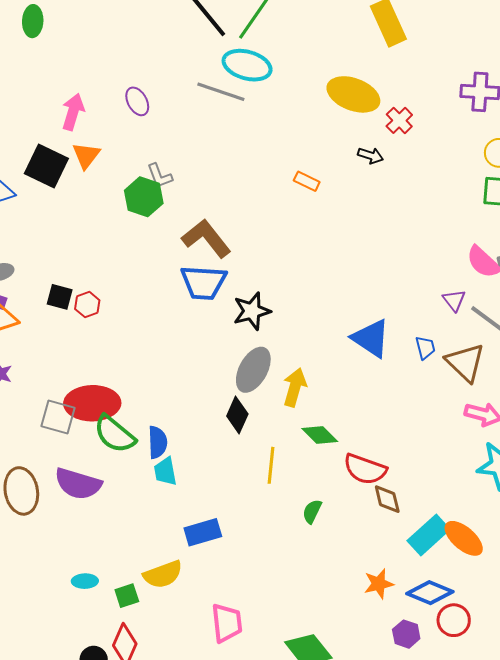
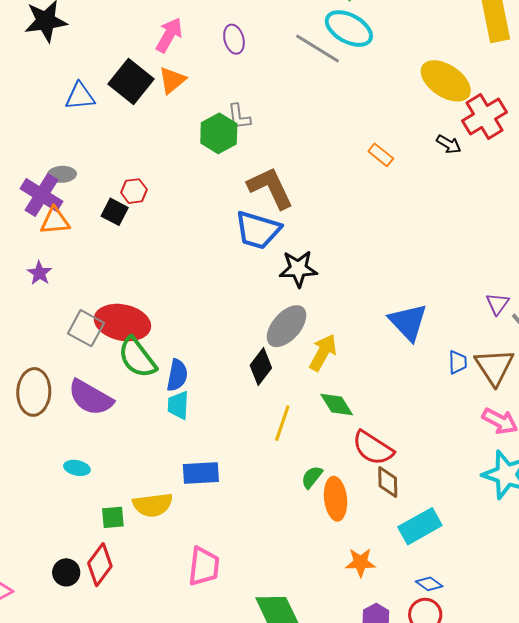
red cross: (399, 120) -> (484, 116), size x1.6
red hexagon: (87, 305) -> (134, 191), moved
blue trapezoid: (425, 348) -> (458, 362), moved
orange ellipse: (464, 538) -> (336, 499), moved, turned 30
cyan ellipse: (85, 581) -> (77, 468), moved
blue diamond: (430, 593) -> (429, 584), moved, size x0.6

